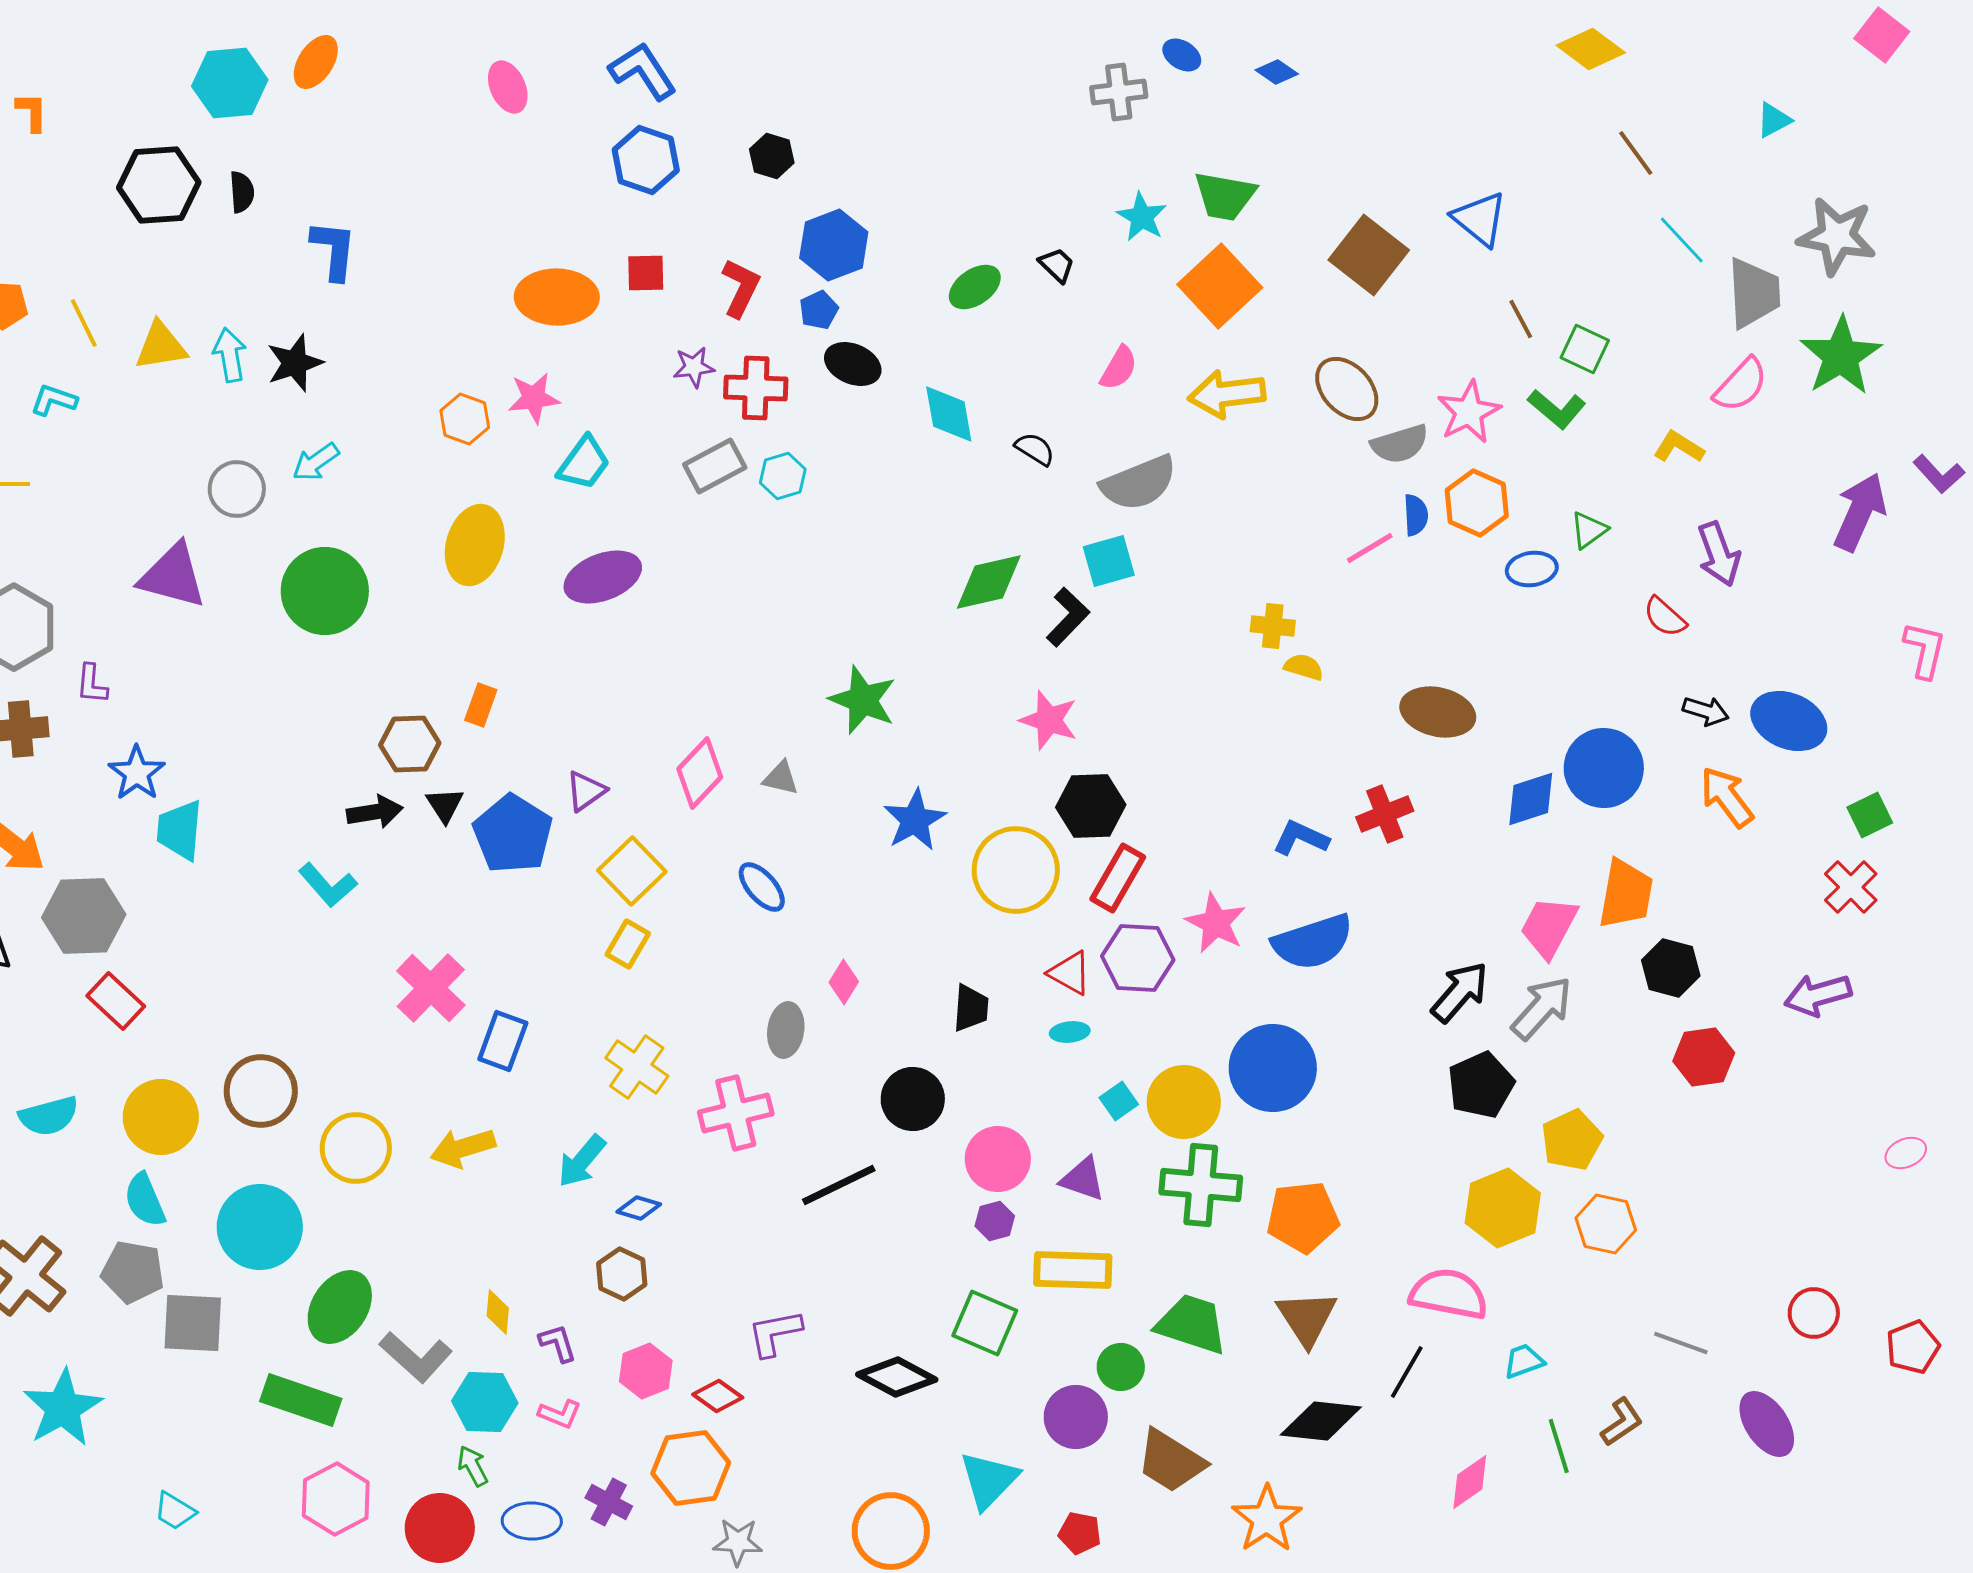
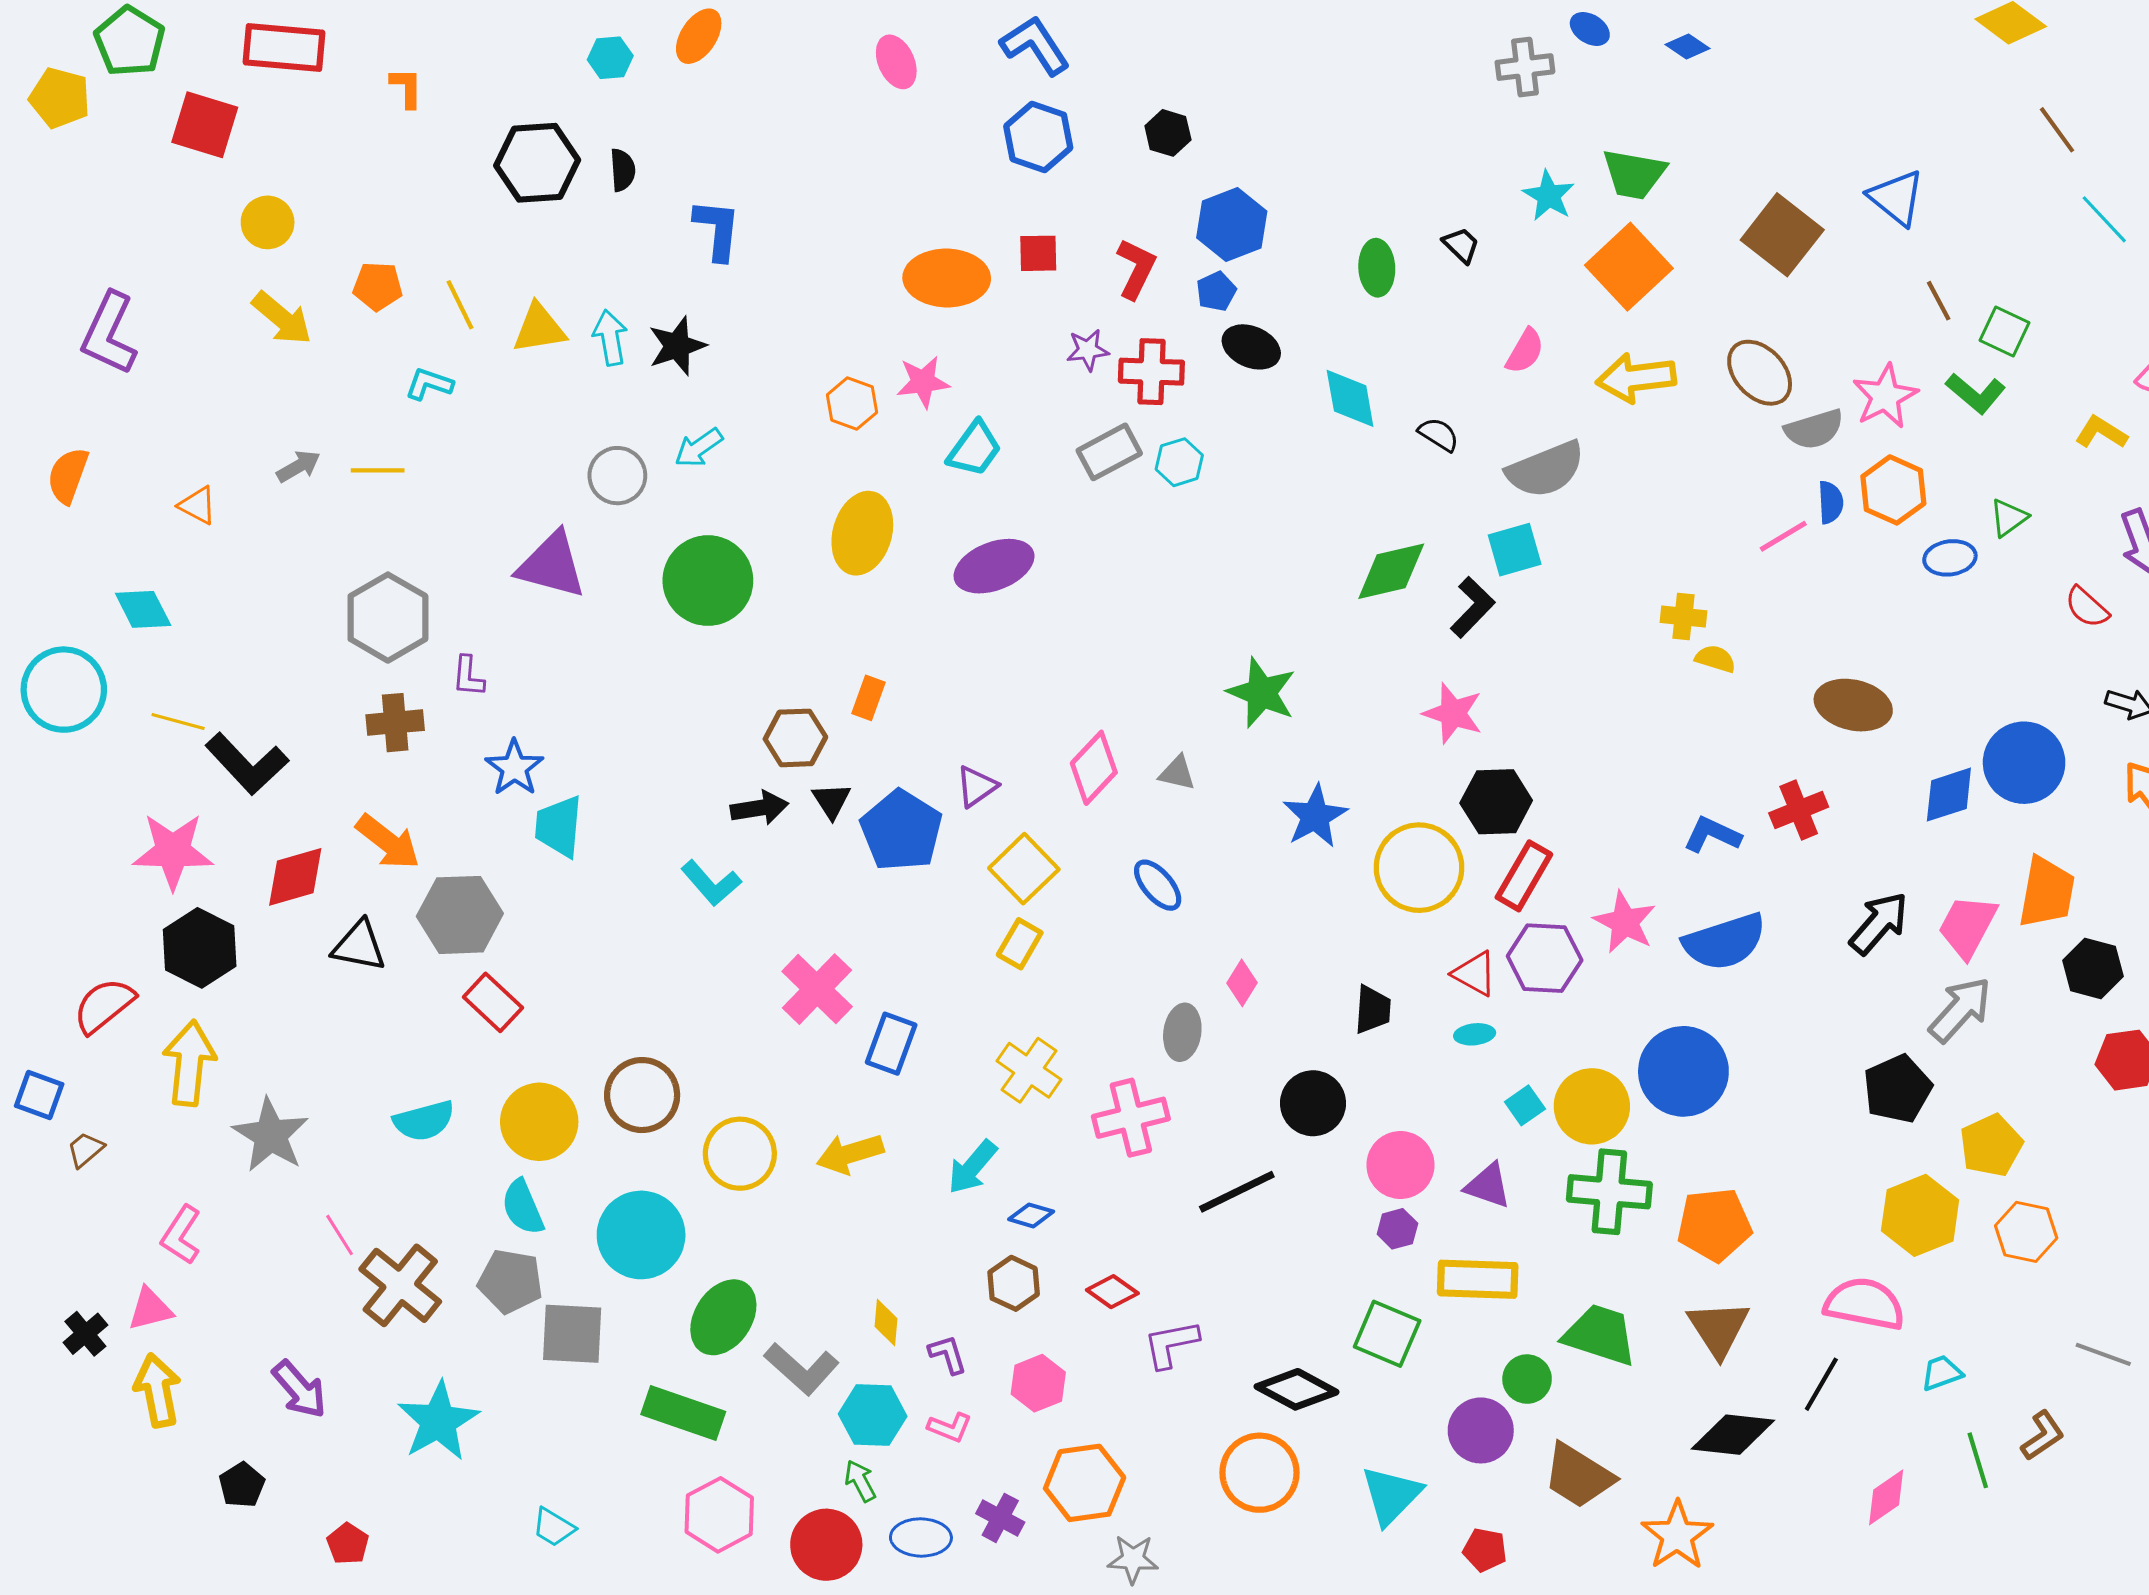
cyan hexagon: (230, 83) -> (610, 58), size x0.6
green ellipse: (975, 287) -> (1377, 268), turned -58
black arrow: (1460, 992) -> (1879, 923), moved
red diamond: (718, 1396) -> (1112, 1292), moved
orange circle: (891, 1531) -> (1259, 1473), moved

